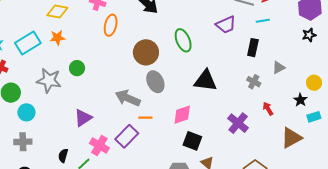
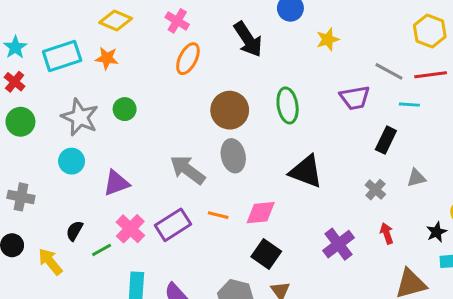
cyan circle: (26, 112) -> (72, 161), moved
orange line: (145, 118) -> (218, 215), moved

